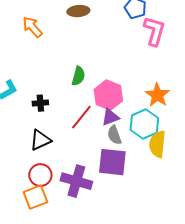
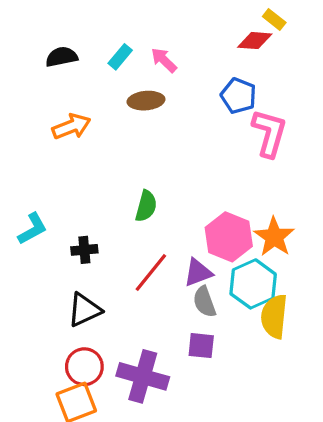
orange arrow: (32, 27) -> (71, 127), turned 110
pink hexagon: (108, 95) -> (229, 237), moved
purple square: (112, 162) -> (201, 346), size x0.6

